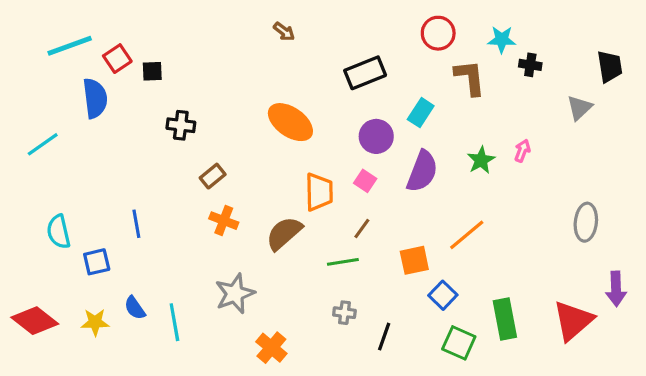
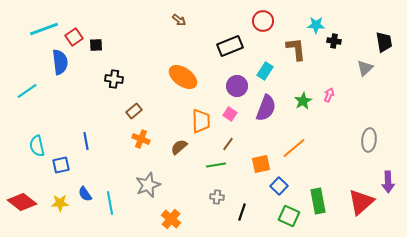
red circle: (438, 33) -> (263, 21), moved
brown semicircle: (284, 233) -> (179, 147), size x0.7

